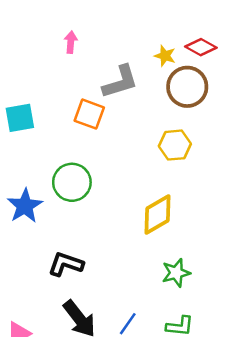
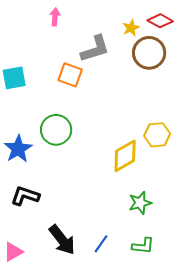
yellow star: (165, 56) -> (131, 28), turned 30
yellow hexagon: (175, 145) -> (157, 135), moved
black L-shape: (66, 264) -> (25, 196), moved

